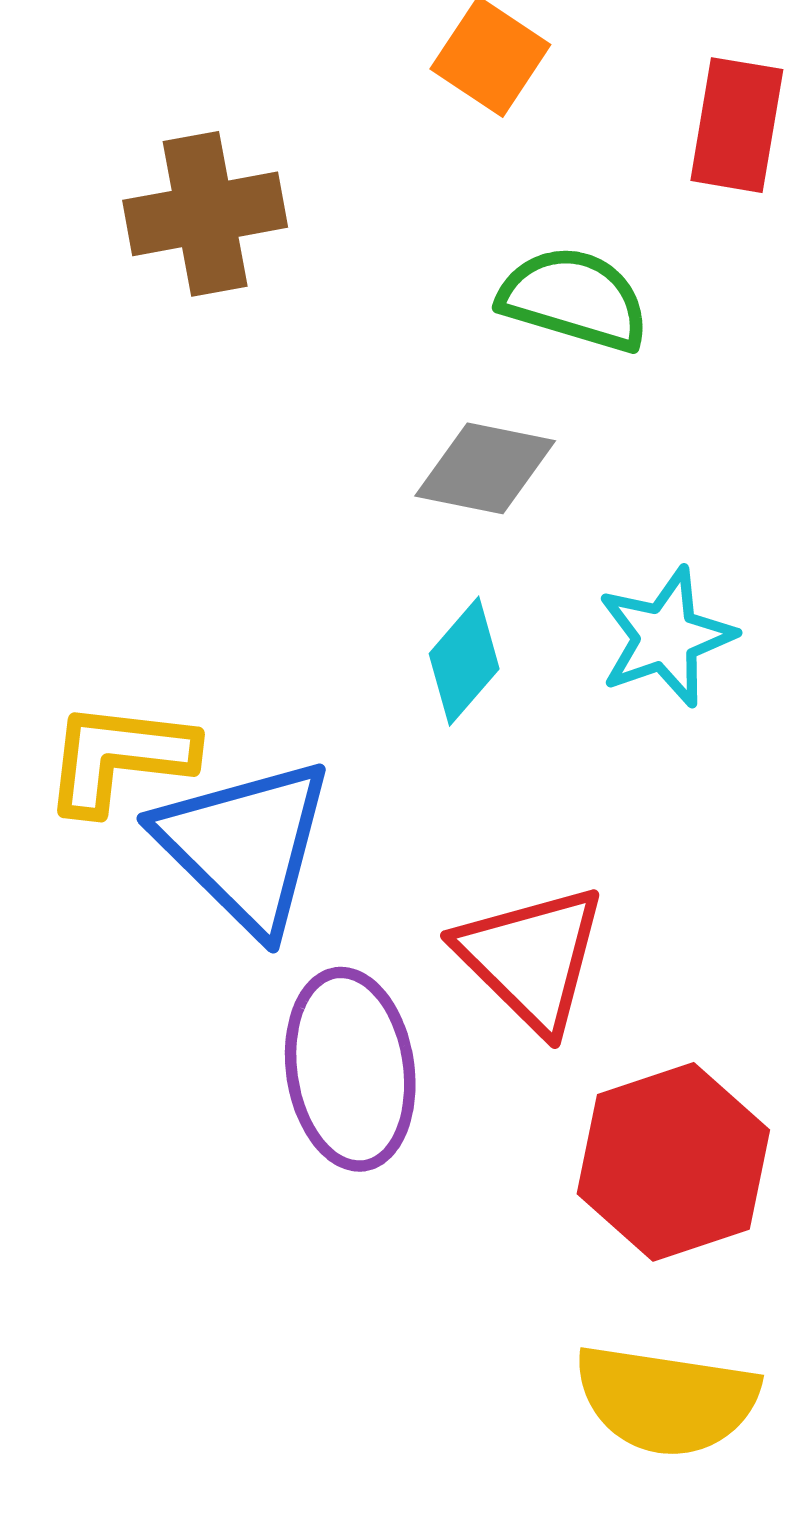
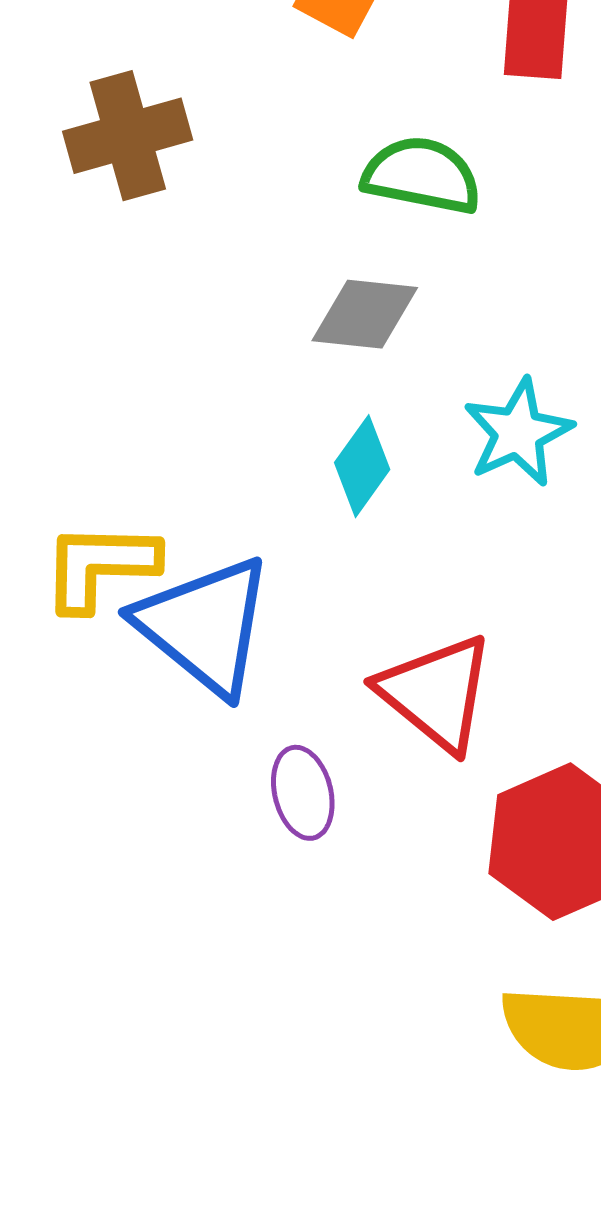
purple ellipse: (350, 1069) -> (303, 793), size x0.6

